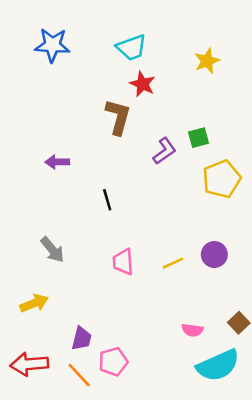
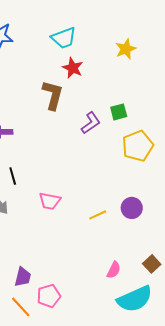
black line: (107, 200) -> (13, 176), moved
pink trapezoid: (123, 262) -> (50, 201), moved, turned -75
pink semicircle: (192, 330) -> (114, 270), turned -72

